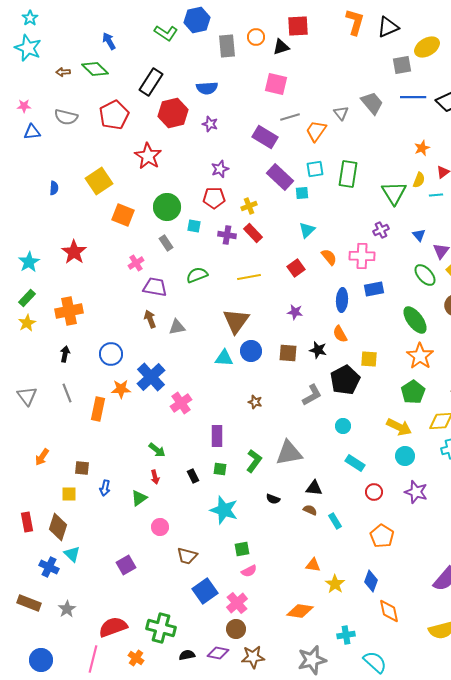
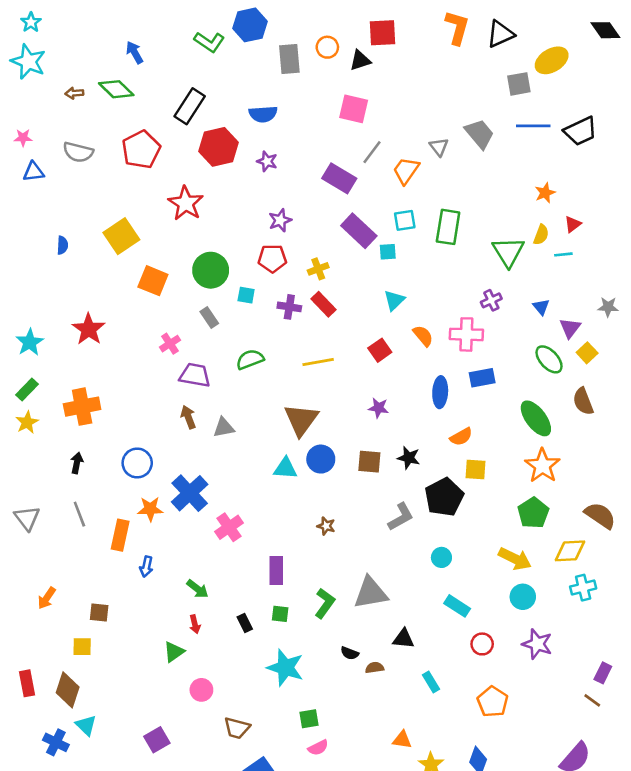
gray line: (290, 117) -> (372, 152), turned -36
orange semicircle: (340, 334) -> (461, 437), moved, turned -90
blue arrow: (105, 488) -> (146, 567), moved
brown semicircle: (310, 510) -> (375, 668), moved, turned -32

